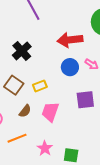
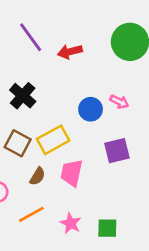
red arrow: (70, 40) -> (70, 52), moved, size x0.7
yellow rectangle: (40, 86) -> (53, 140), size x1.6

